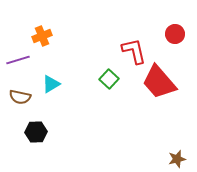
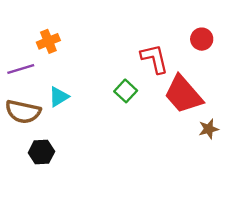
brown semicircle: (20, 97) -> (23, 112), size x1.4
brown star: (177, 159) -> (209, 129), moved

